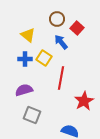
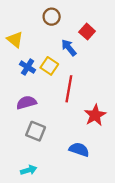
brown circle: (57, 19) -> (52, 17), moved
yellow triangle: (28, 35) -> (15, 40), moved
blue cross: (25, 59) -> (28, 67), turned 32

